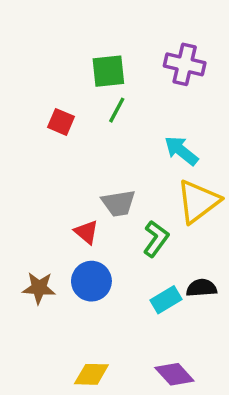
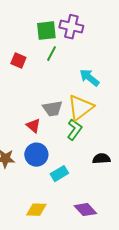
purple cross: (185, 64) -> (71, 27), moved
yellow triangle: (198, 202) -> (80, 108), moved
cyan rectangle: (166, 300) -> (59, 174), moved

